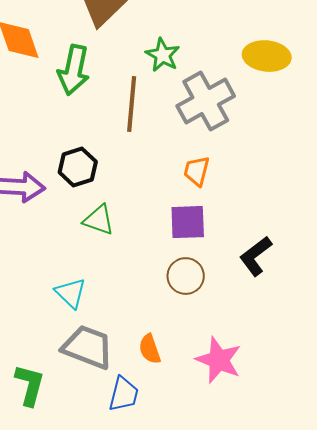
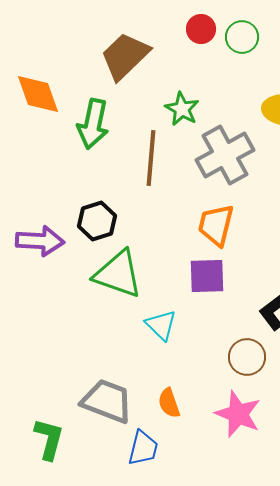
orange trapezoid: (197, 171) -> (216, 225), size x1.4
green triangle: (99, 220) -> (118, 274), size x1.6
brown circle: (186, 276) -> (247, 357), moved
cyan triangle: (71, 293) -> (161, 325), moved

